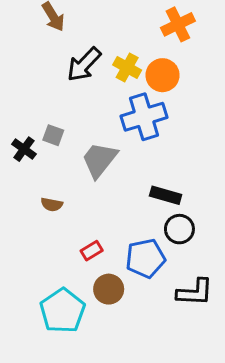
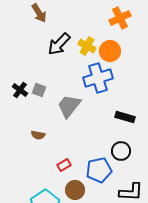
black cross: (24, 149) -> (20, 90), moved
black rectangle: (166, 195) -> (125, 117), moved

